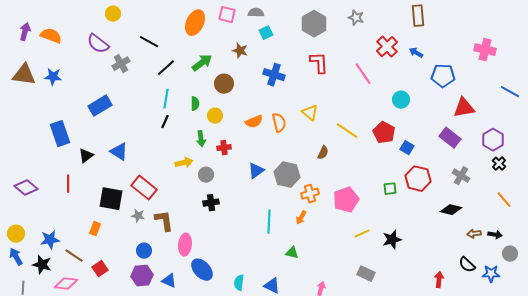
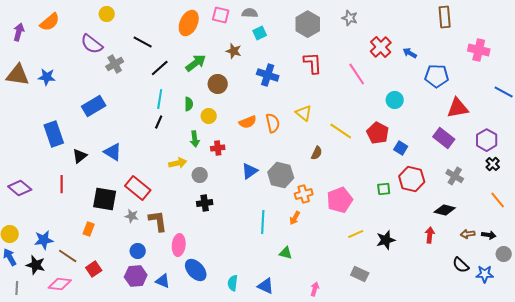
brown rectangle: (418, 16) -> (445, 17), moved
orange semicircle: (51, 36) -> (50, 22), moved, turned 120
red arrow: (439, 280) -> (430, 235), moved

